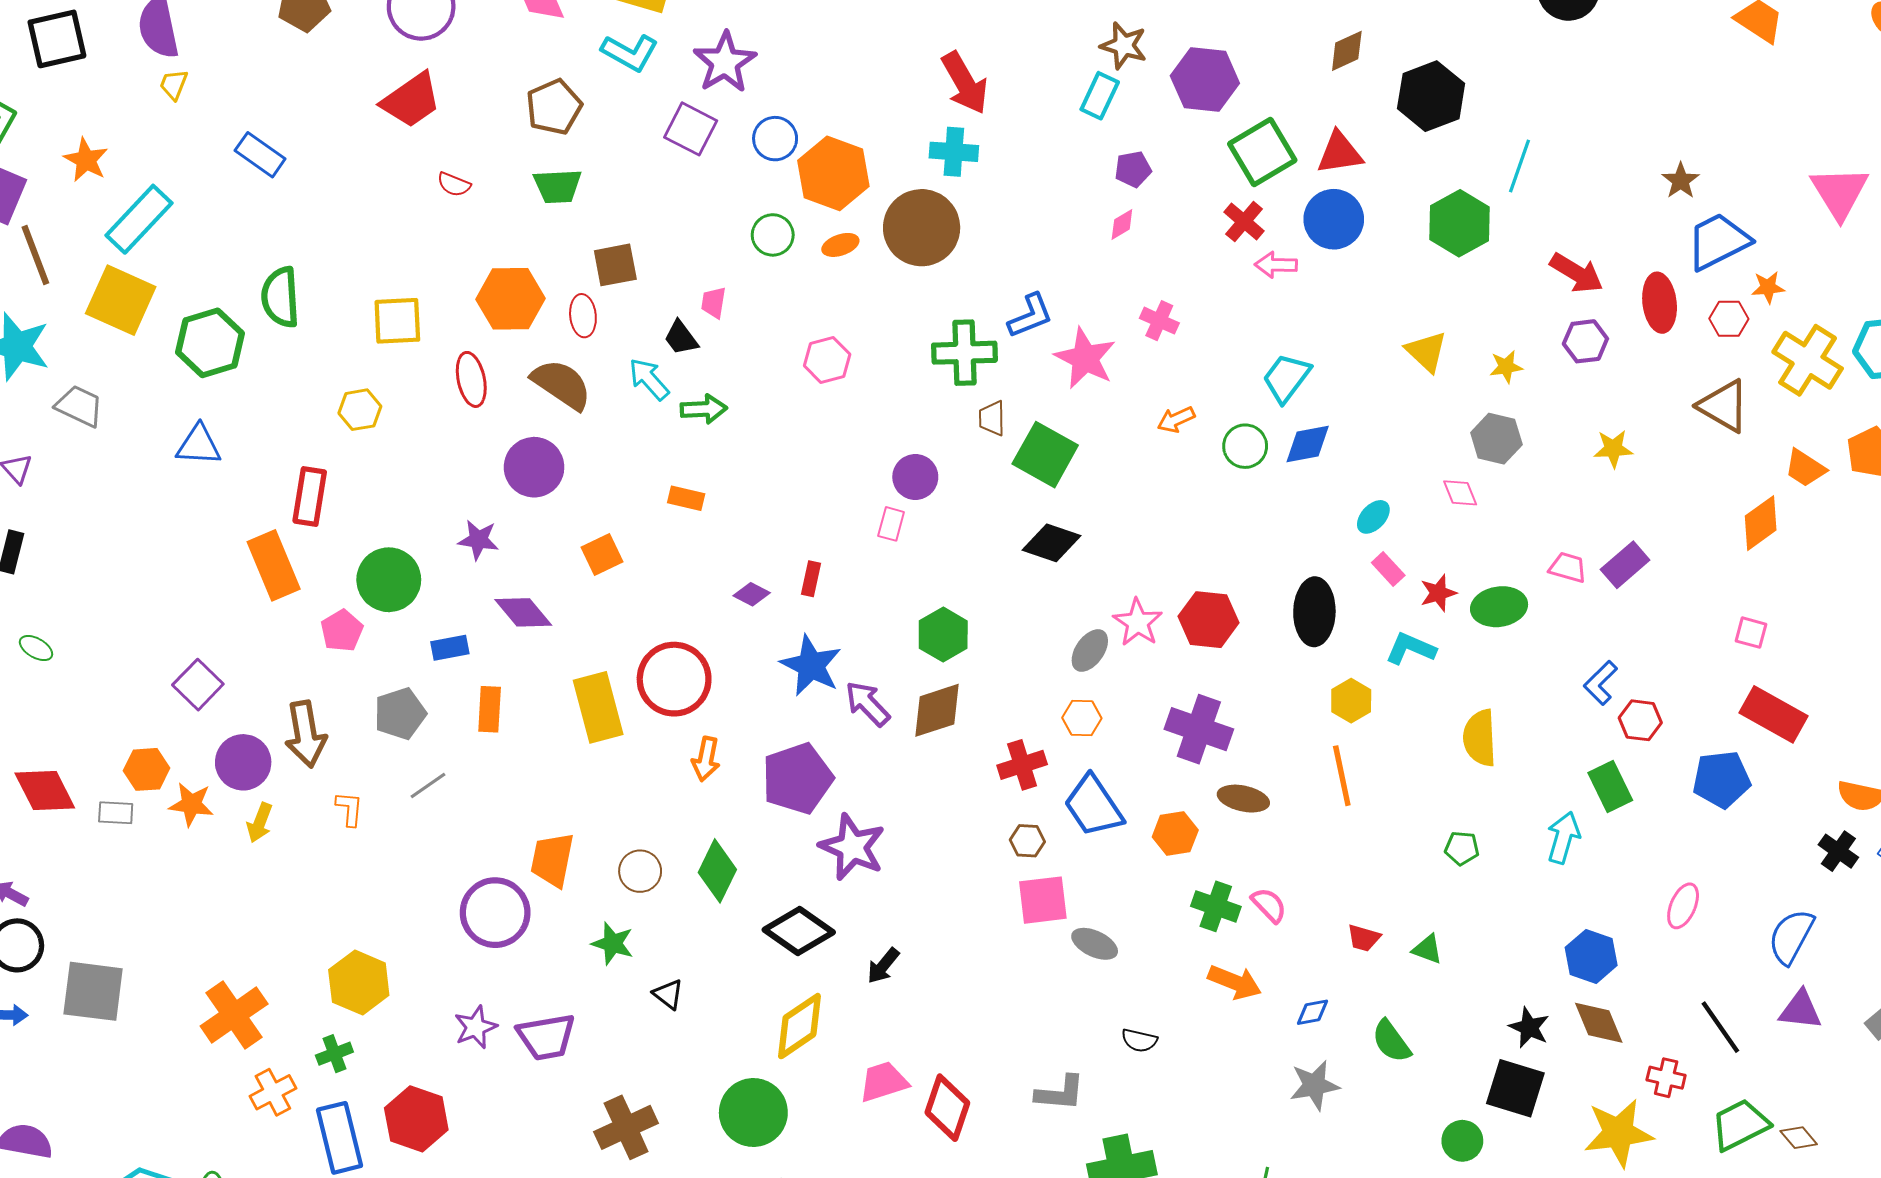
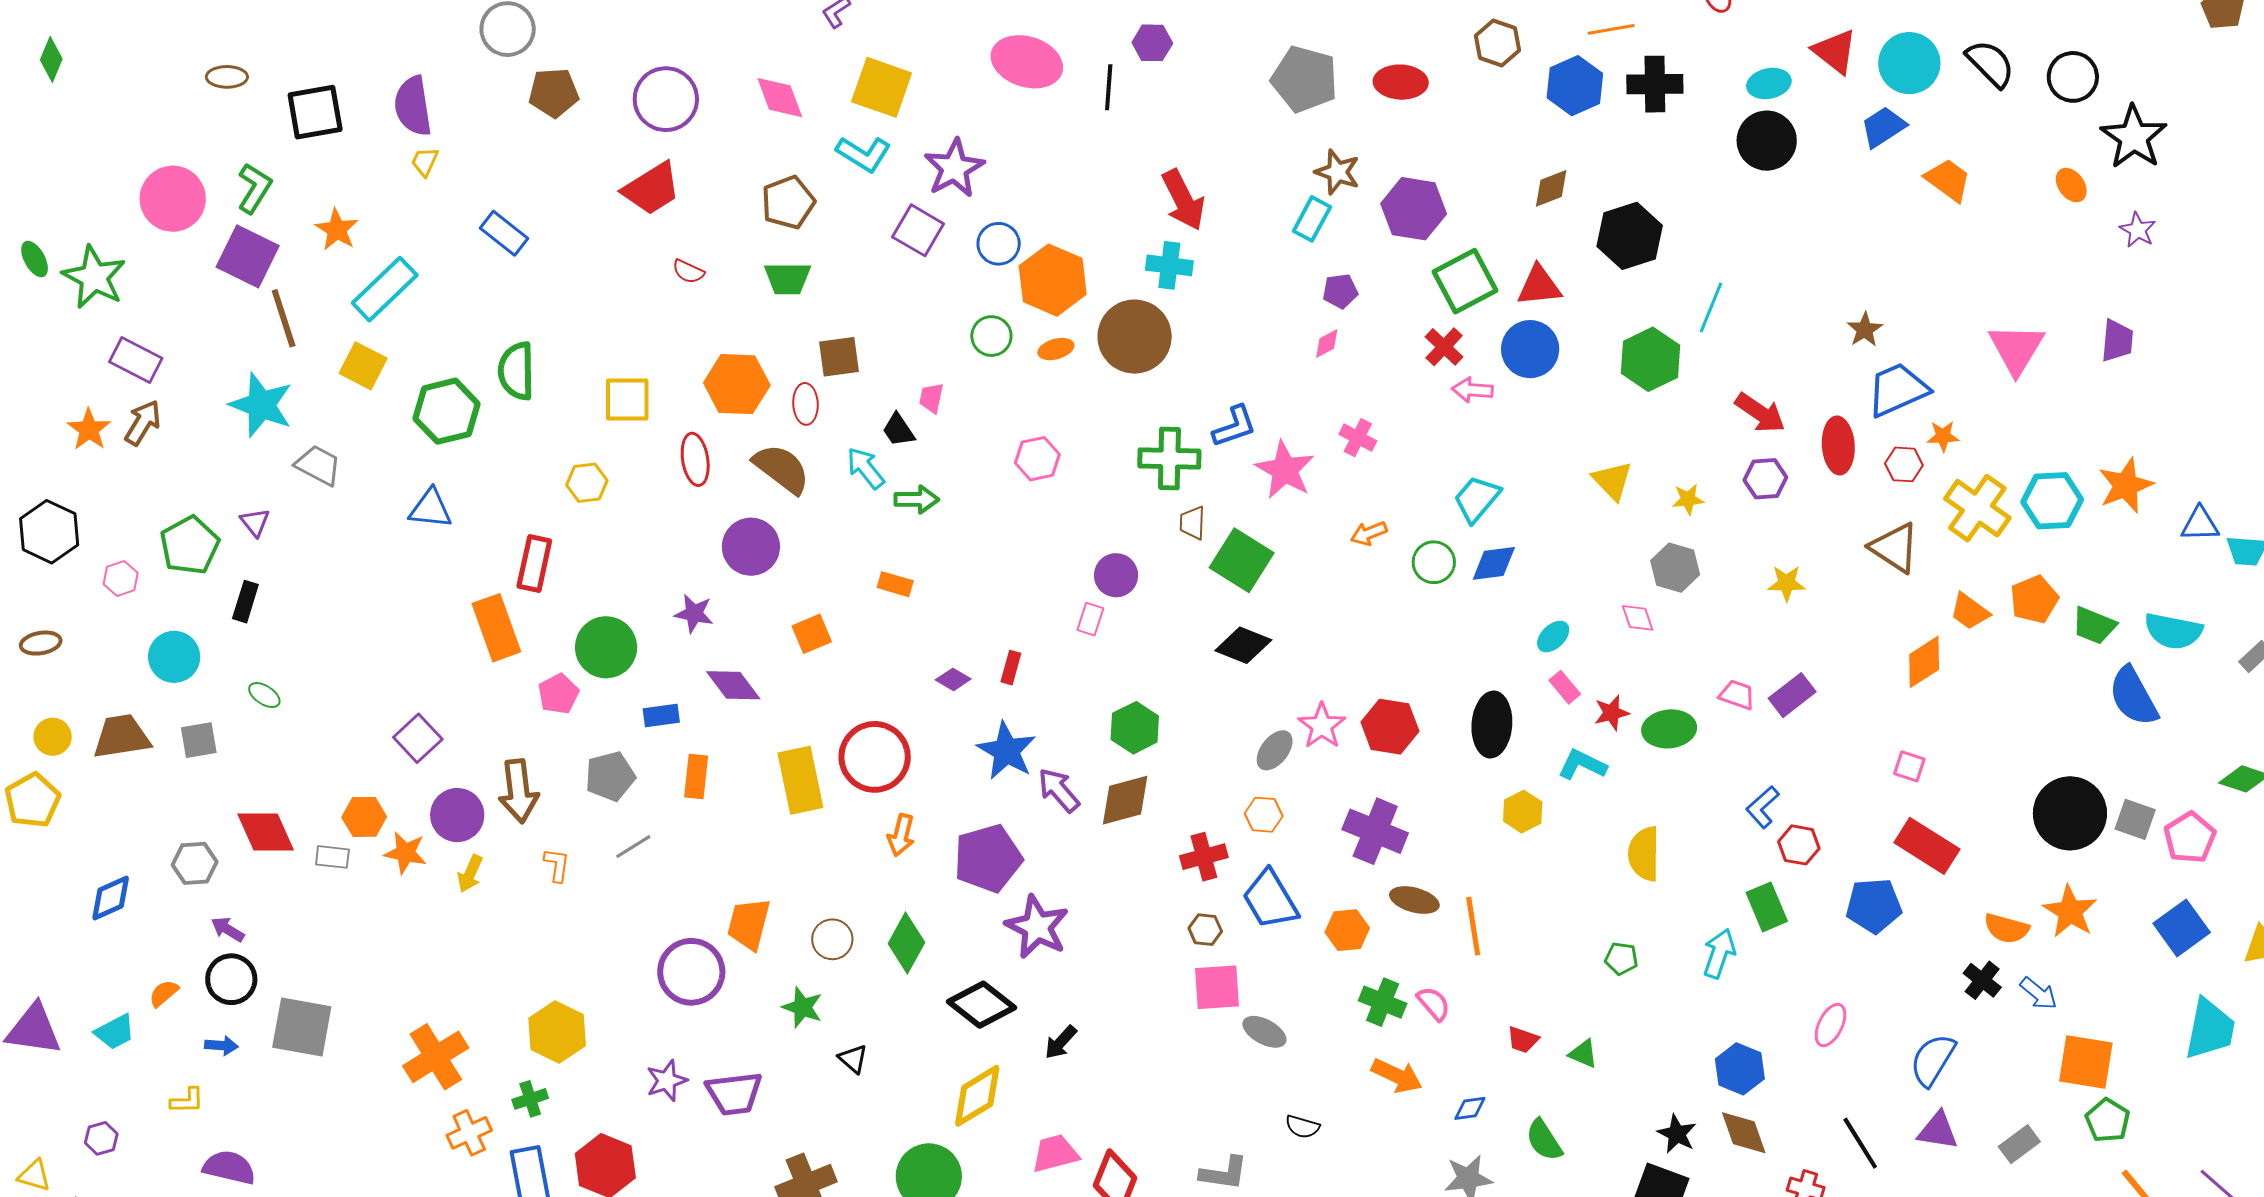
yellow square: (121, 300) -> (363, 366), size x0.7
orange line: (1342, 776) -> (1473, 926), moved

